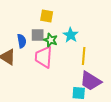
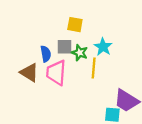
yellow line: (84, 56) -> (94, 68), moved
pink trapezoid: (44, 57) -> (56, 73), moved

